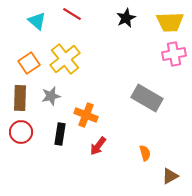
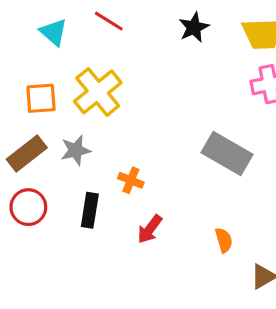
orange square: (29, 63) -> (41, 98), turned 30
brown rectangle: (20, 98) -> (27, 153), turned 50
orange cross: (86, 115) -> (131, 180), size x0.7

